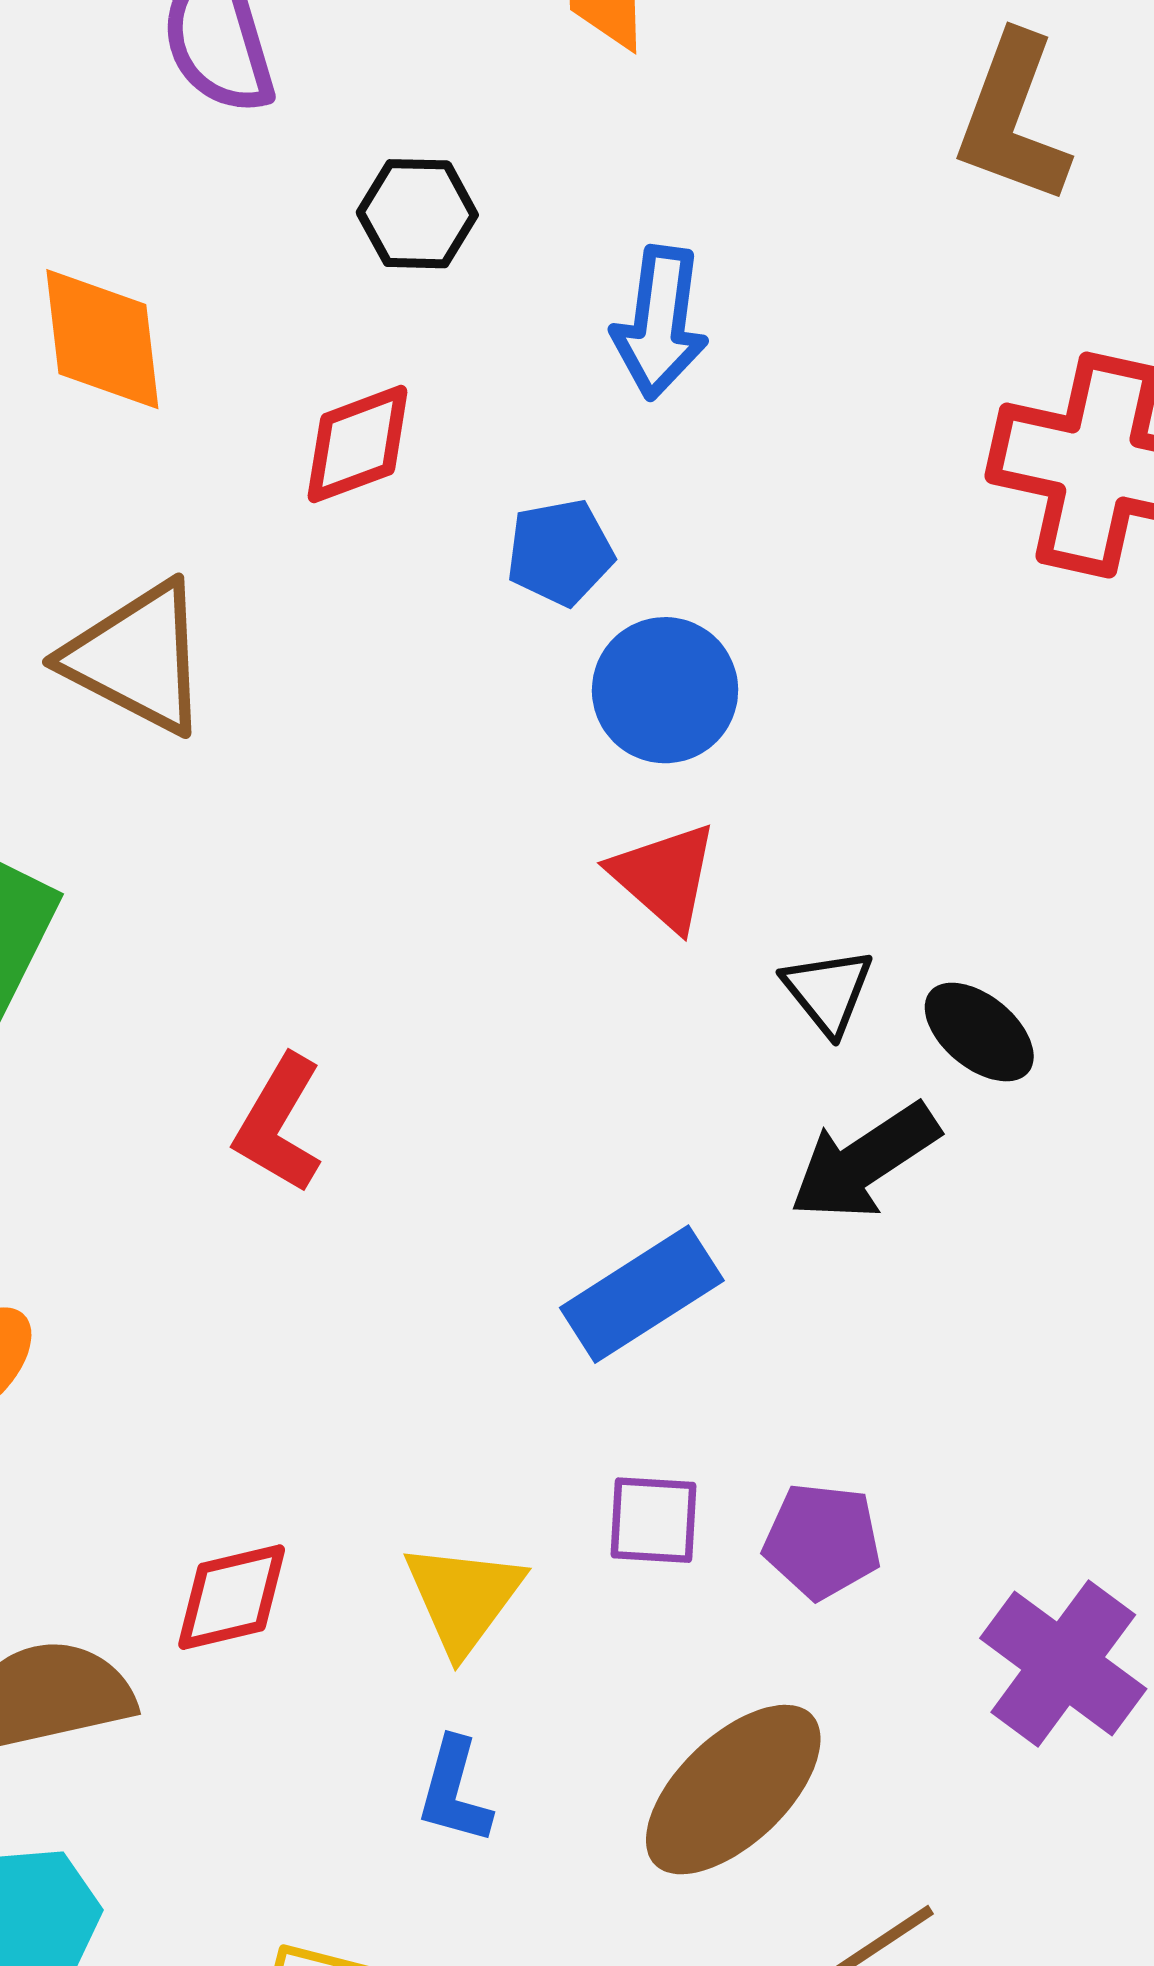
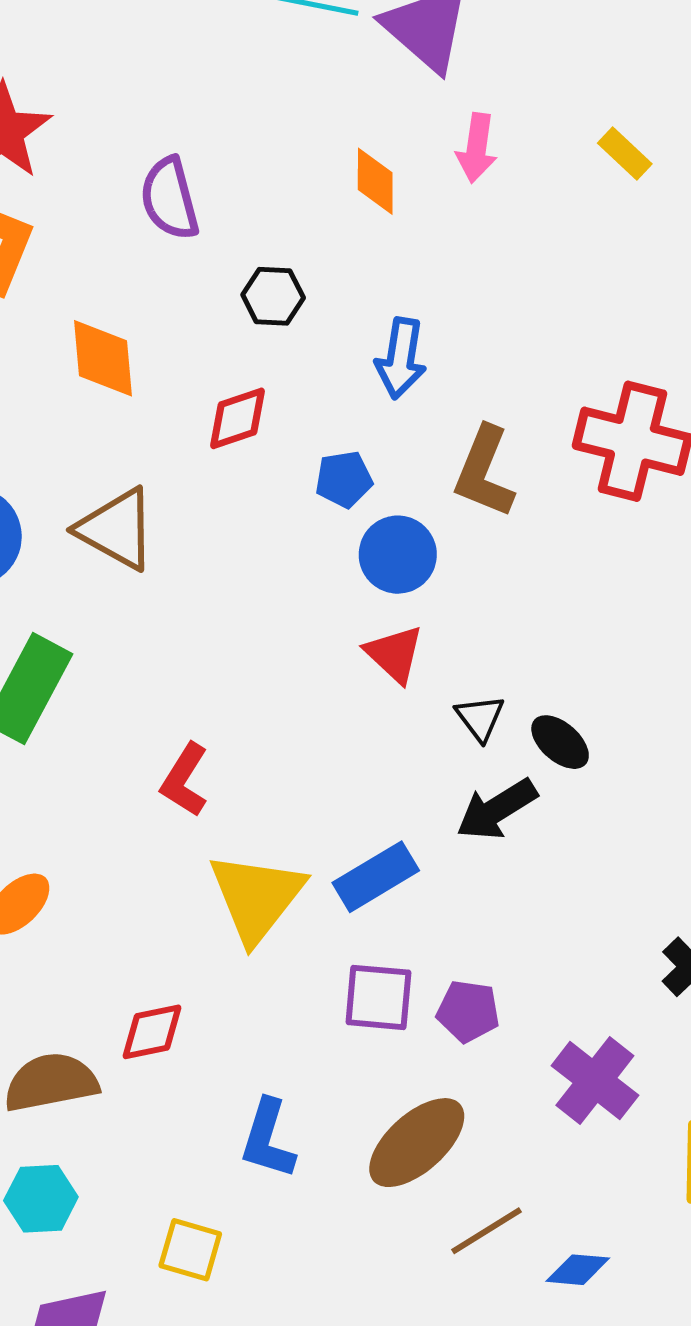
brown L-shape: (1013, 119) -> (484, 472), moved
purple square: (653, 1520) -> (378, 997), size x1.4
yellow triangle: (463, 1598) -> (257, 897), moved, size x1.5
blue L-shape: (454, 1791) -> (268, 1139), size x1.4

